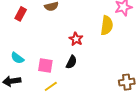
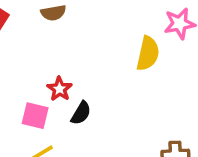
red star: (76, 39) -> (60, 89), moved

